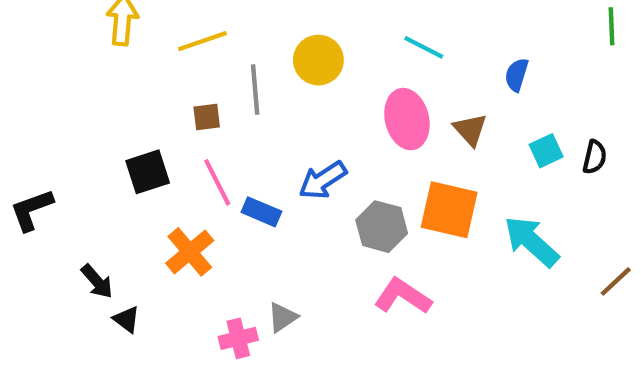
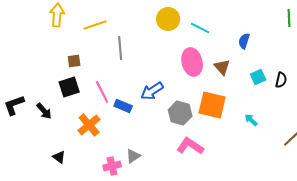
yellow circle: (318, 60) -> (168, 19), moved
brown square: (207, 117) -> (74, 61), moved
cyan arrow: (531, 241) -> (251, 120), size x0.5
black arrow: (97, 281) -> (44, 111), moved

